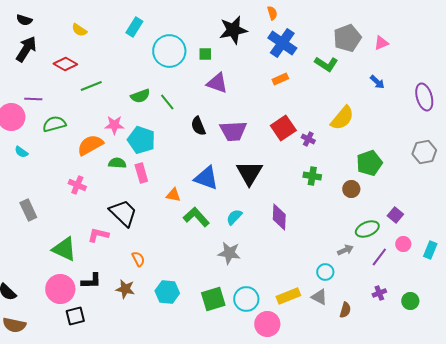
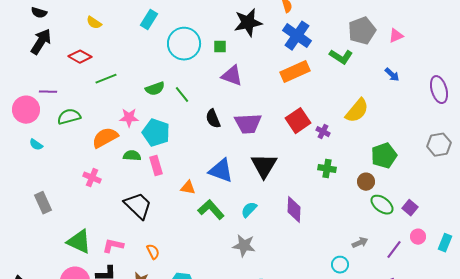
orange rectangle: (280, 79) -> (295, 72), size x1.8
green ellipse: (367, 229) -> (382, 205), moved, turned 60
pink L-shape: (98, 235) -> (113, 246), moved

